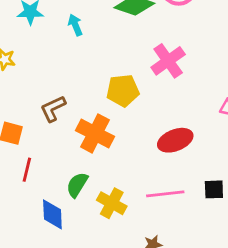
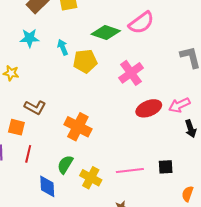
yellow pentagon: (123, 90) -> (85, 61), moved
brown L-shape: (53, 109) -> (35, 107), moved, turned -125
red ellipse: (175, 140) -> (149, 108), moved

